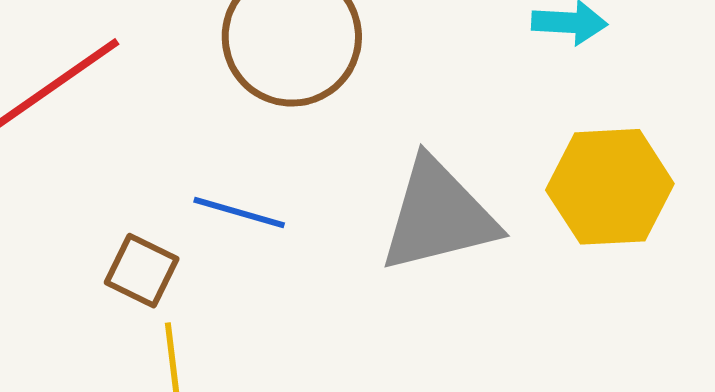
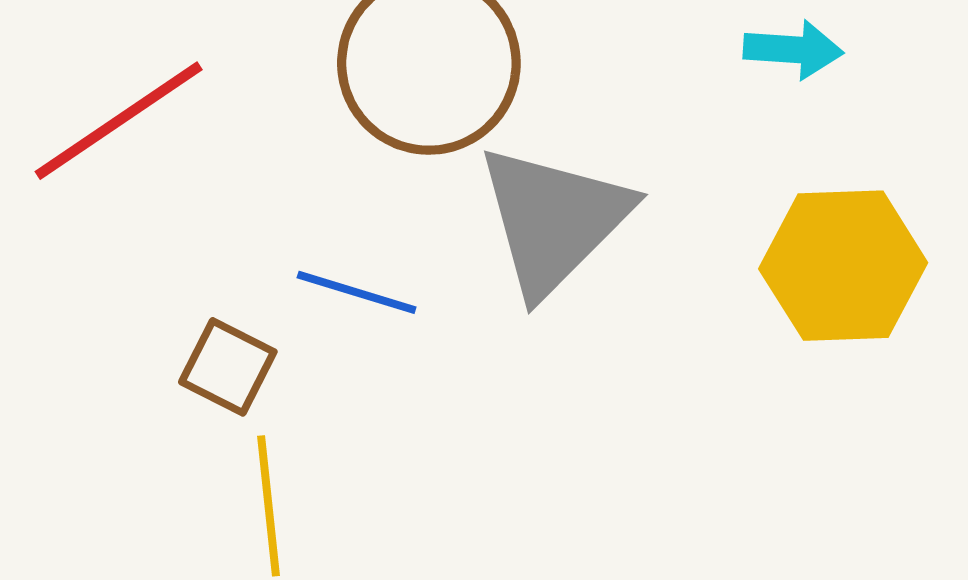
gray triangle: (438, 216) -> (554, 220), moved, turned -32

